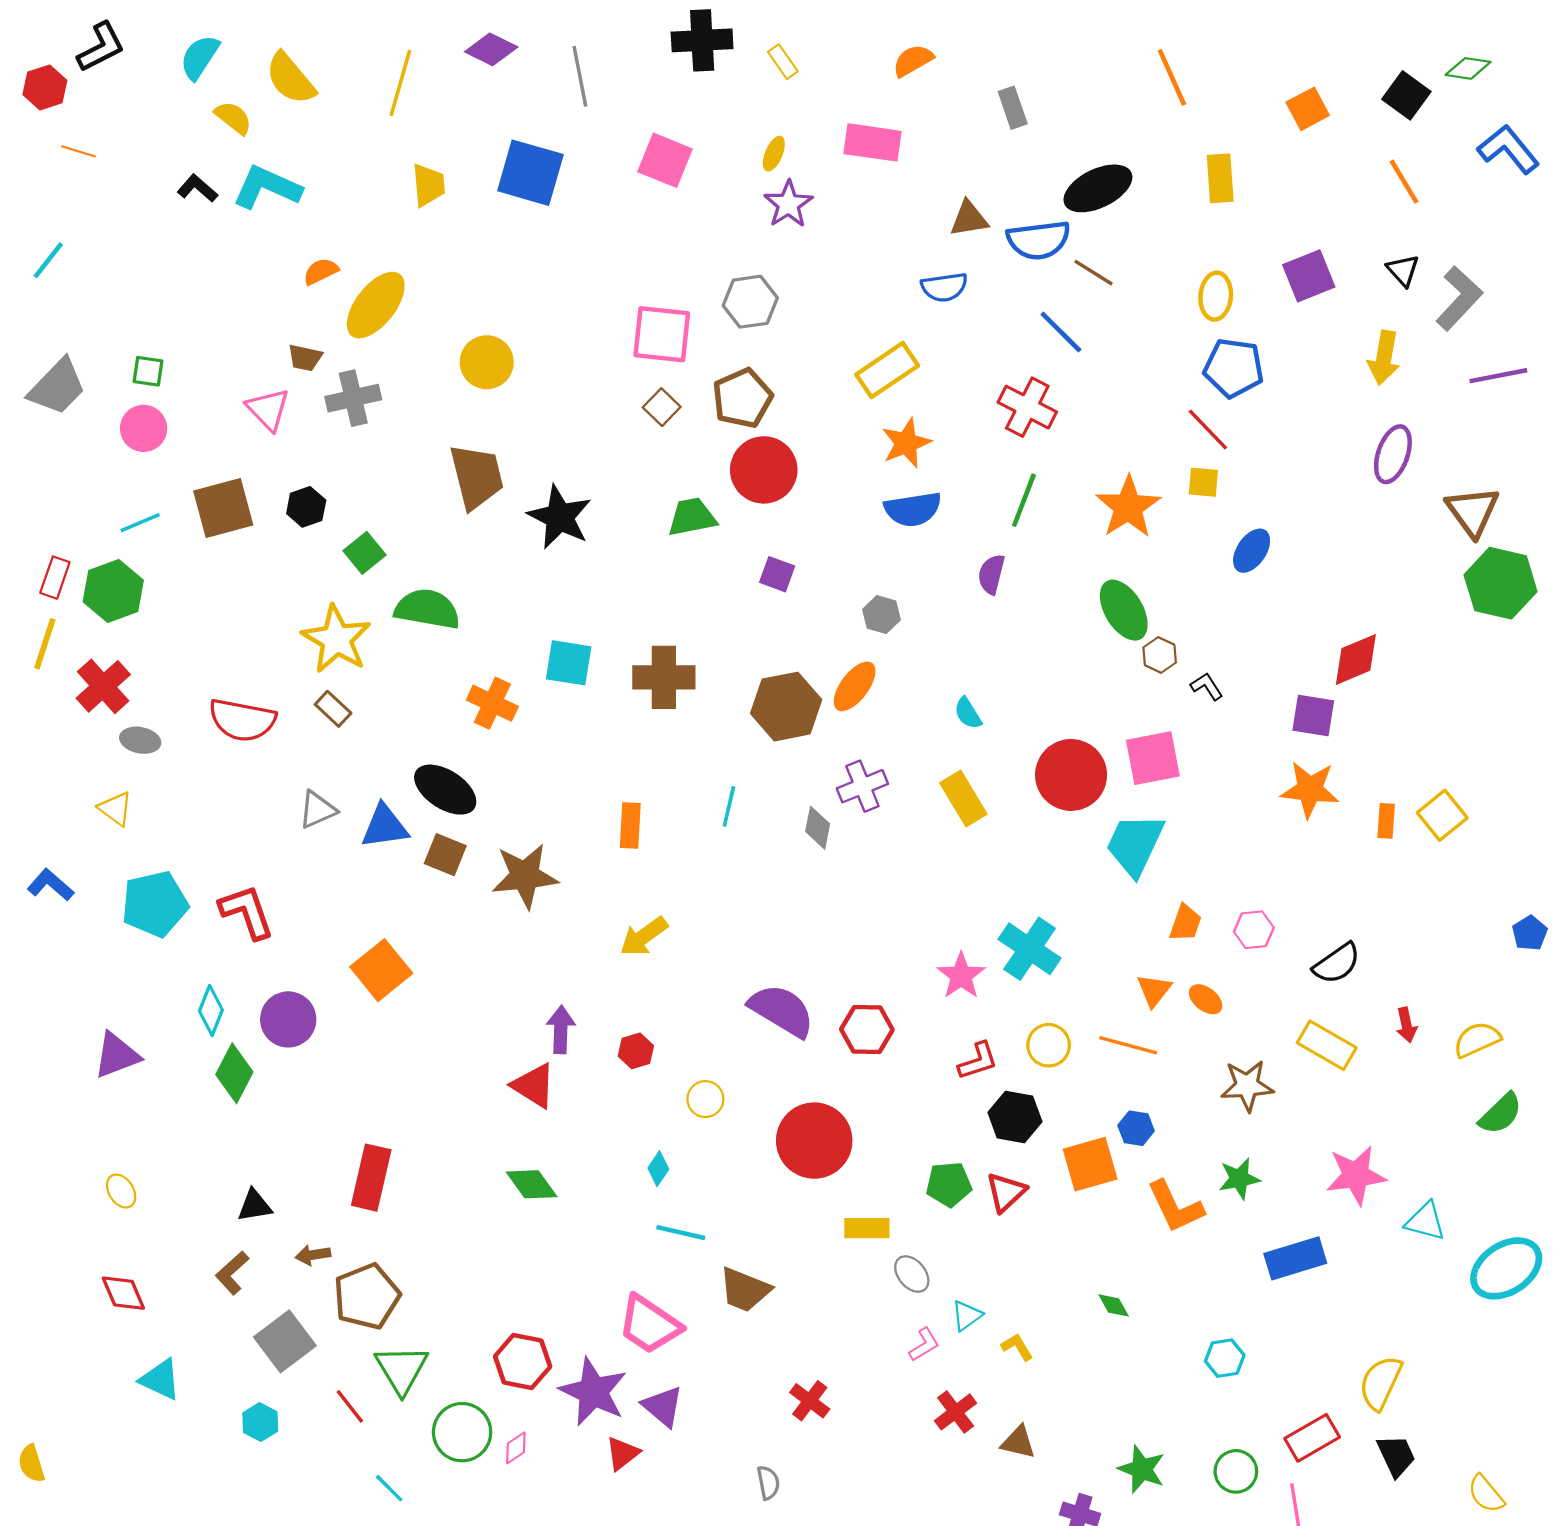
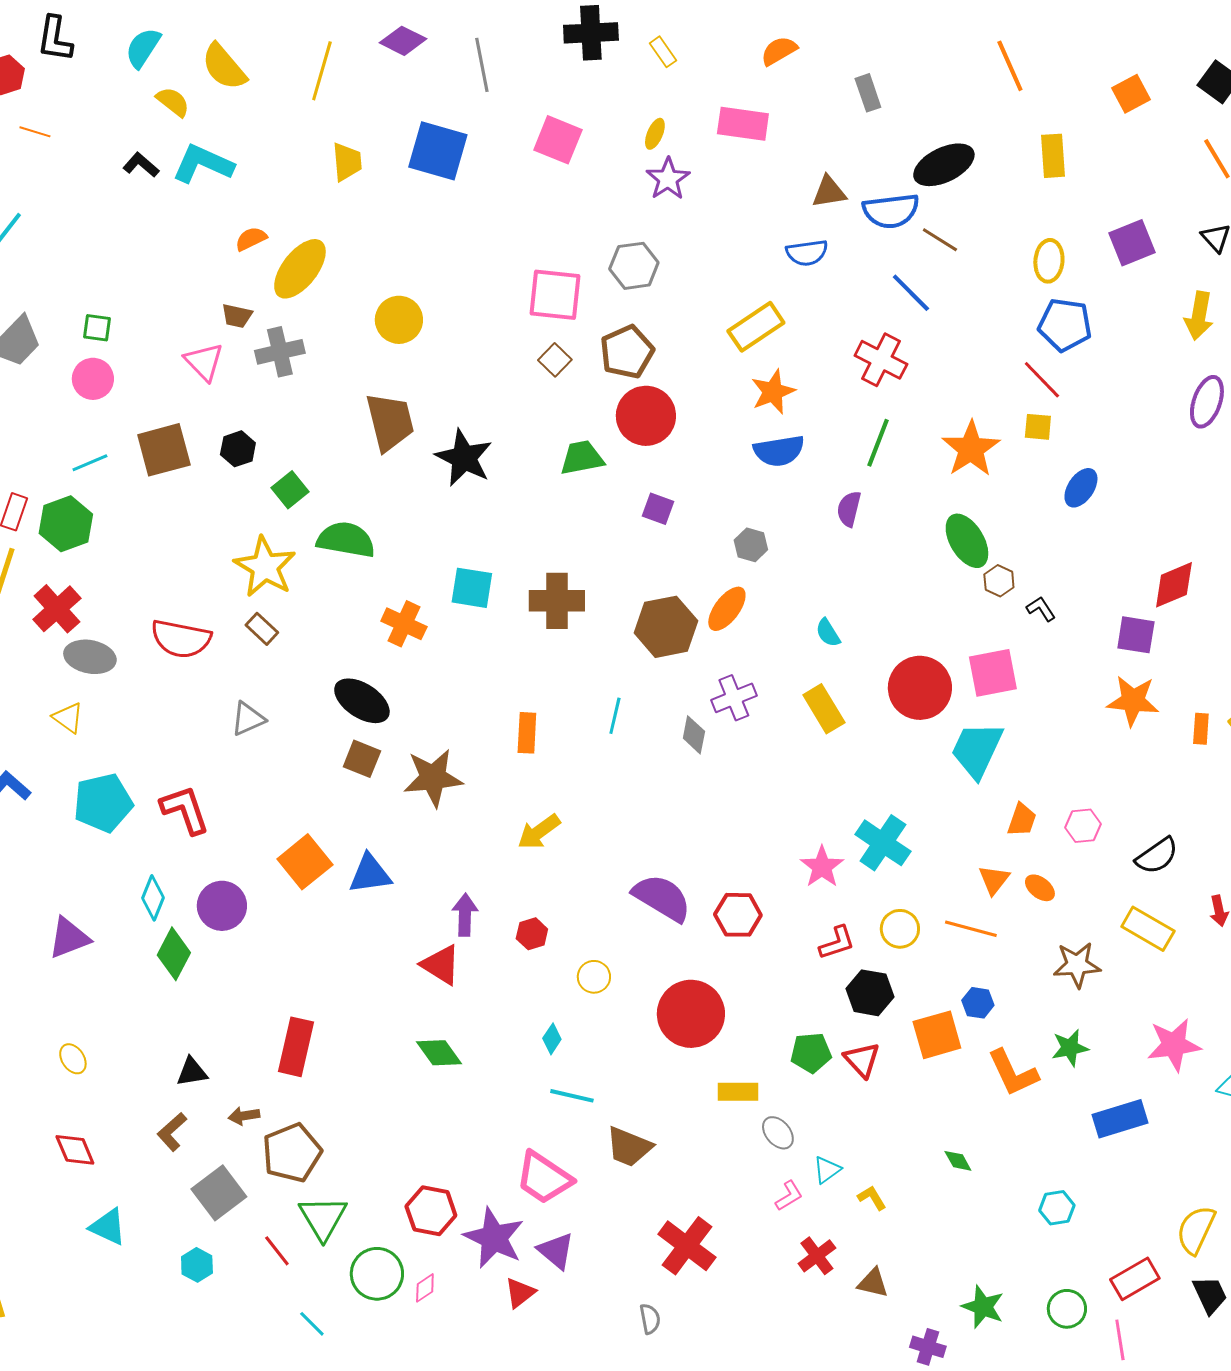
black L-shape: (101, 47) -> (55, 39), turned 126
gray ellipse: (140, 740) -> (90, 657), size x1.4
blue triangle: (385, 827) -> (370, 874), moved
red triangle: (1006, 1192) -> (862, 1060), turned -30
red cross: (810, 1401) -> (687, 1246), size x1.6

